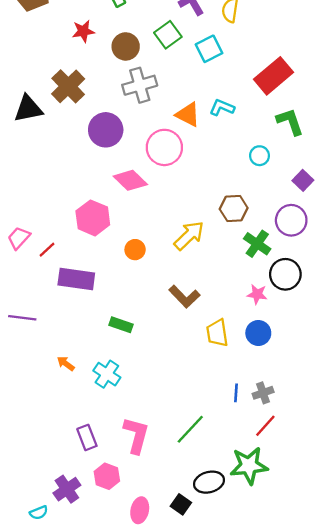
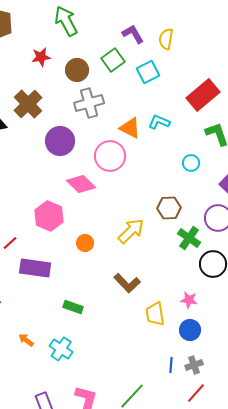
pink star: (257, 294) -> (189, 300), moved
blue circle: (258, 333) -> (190, 330), moved

